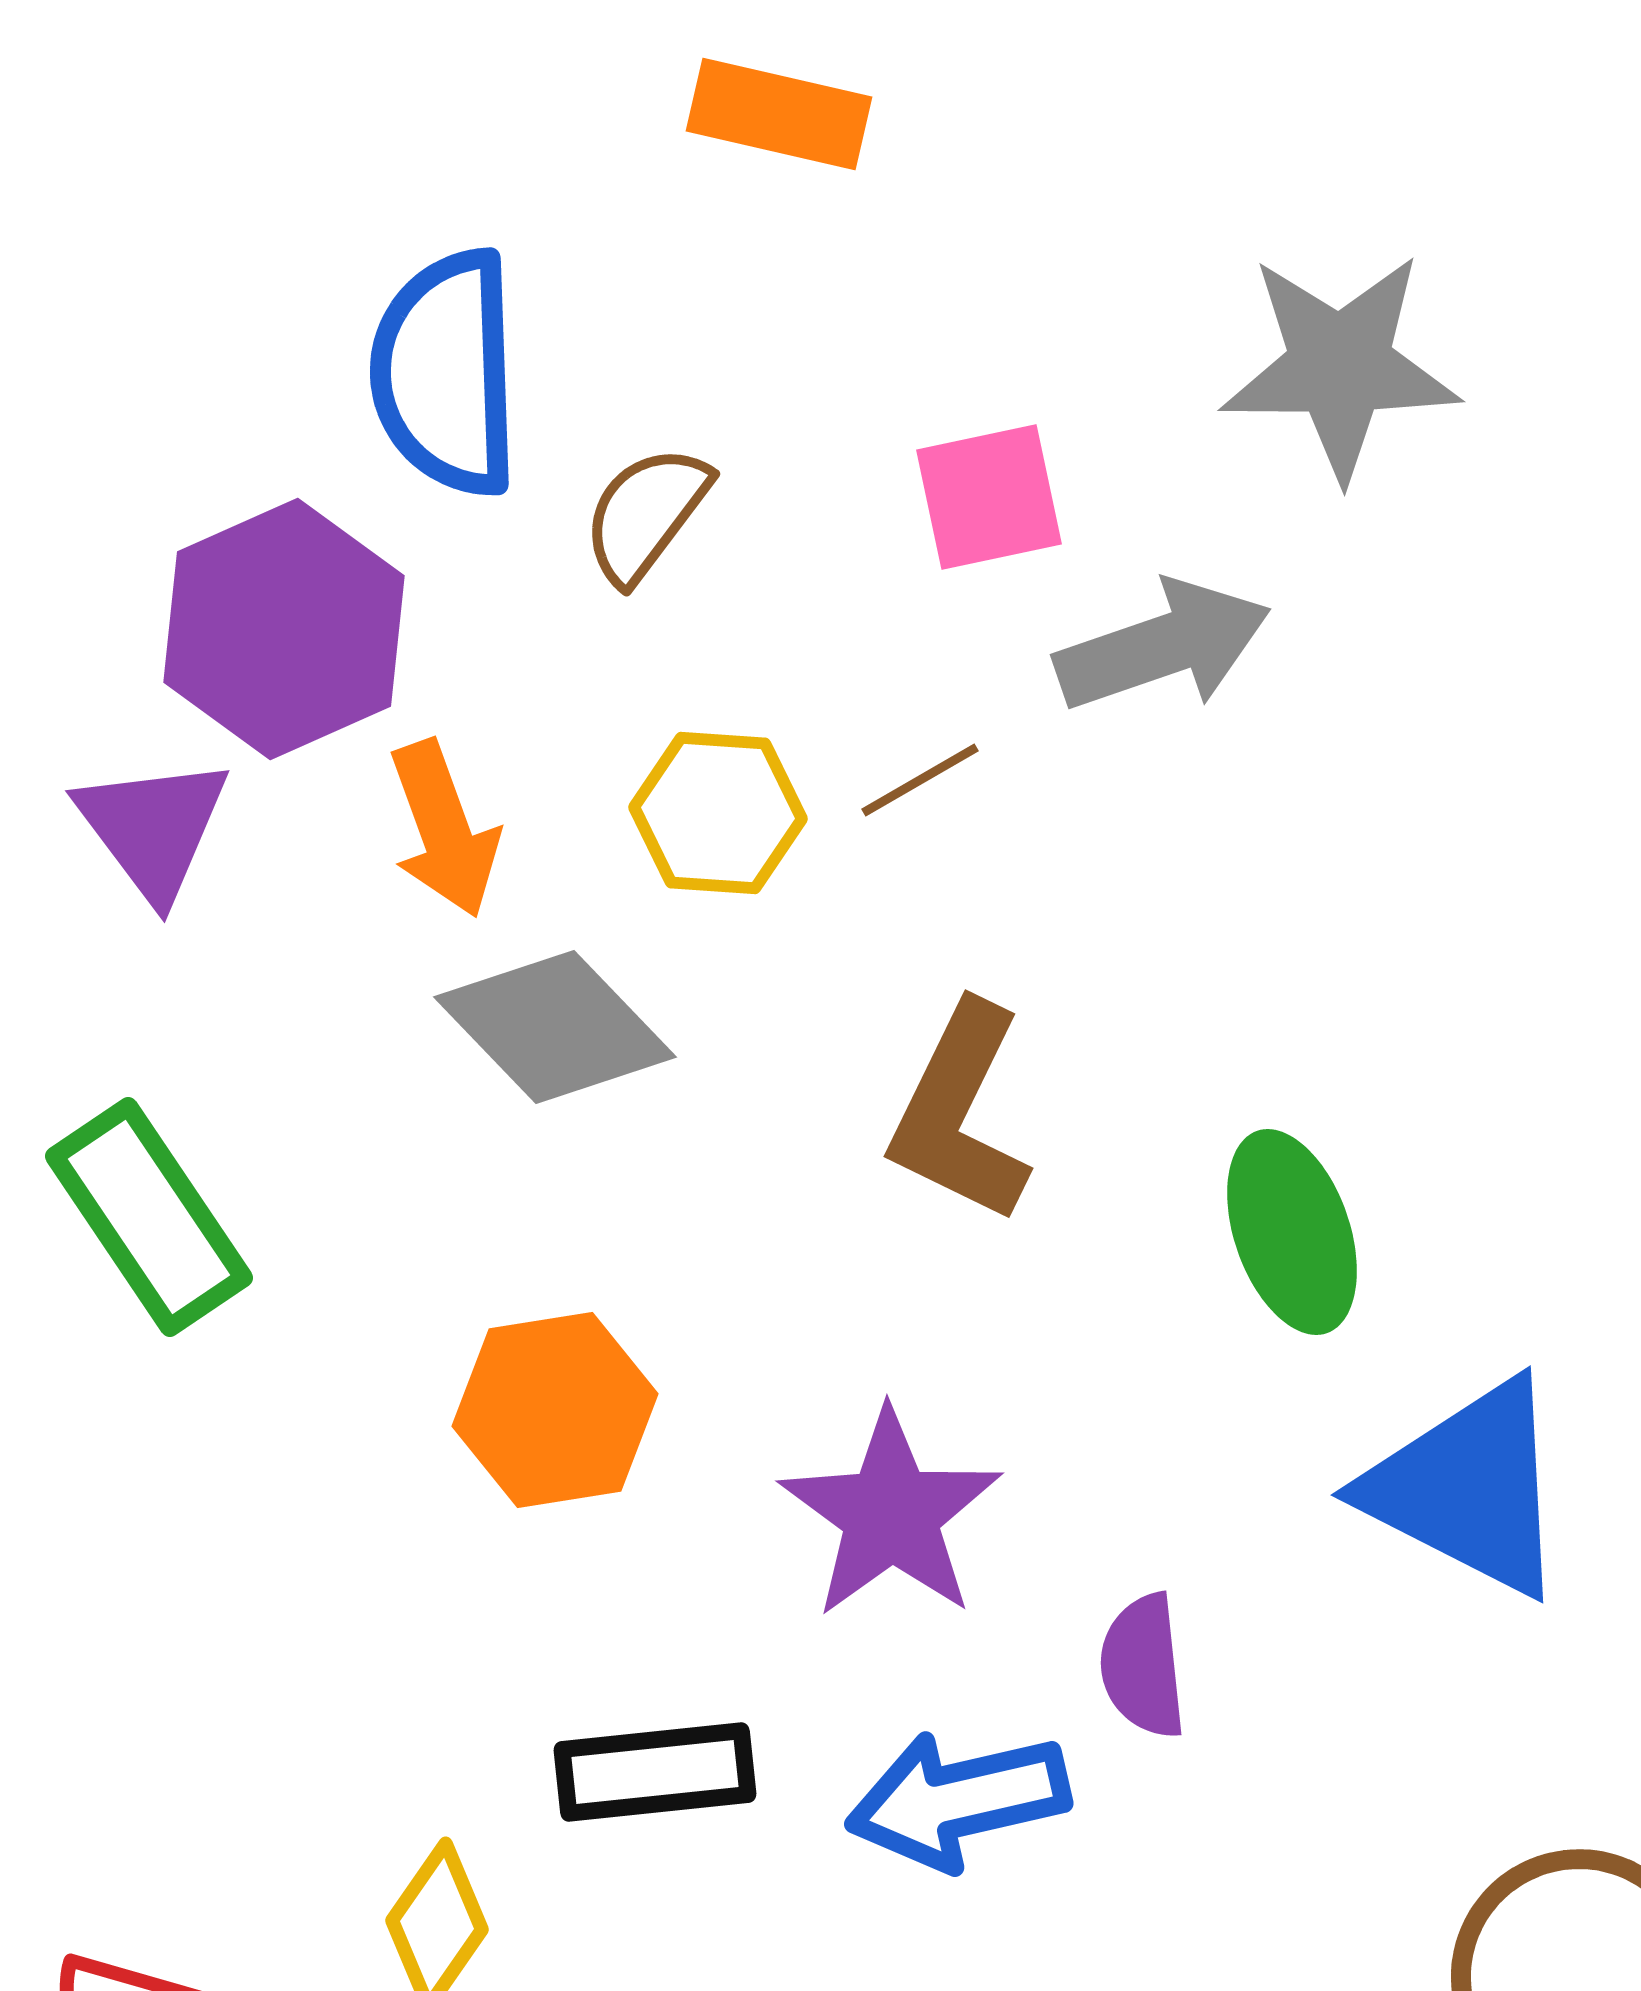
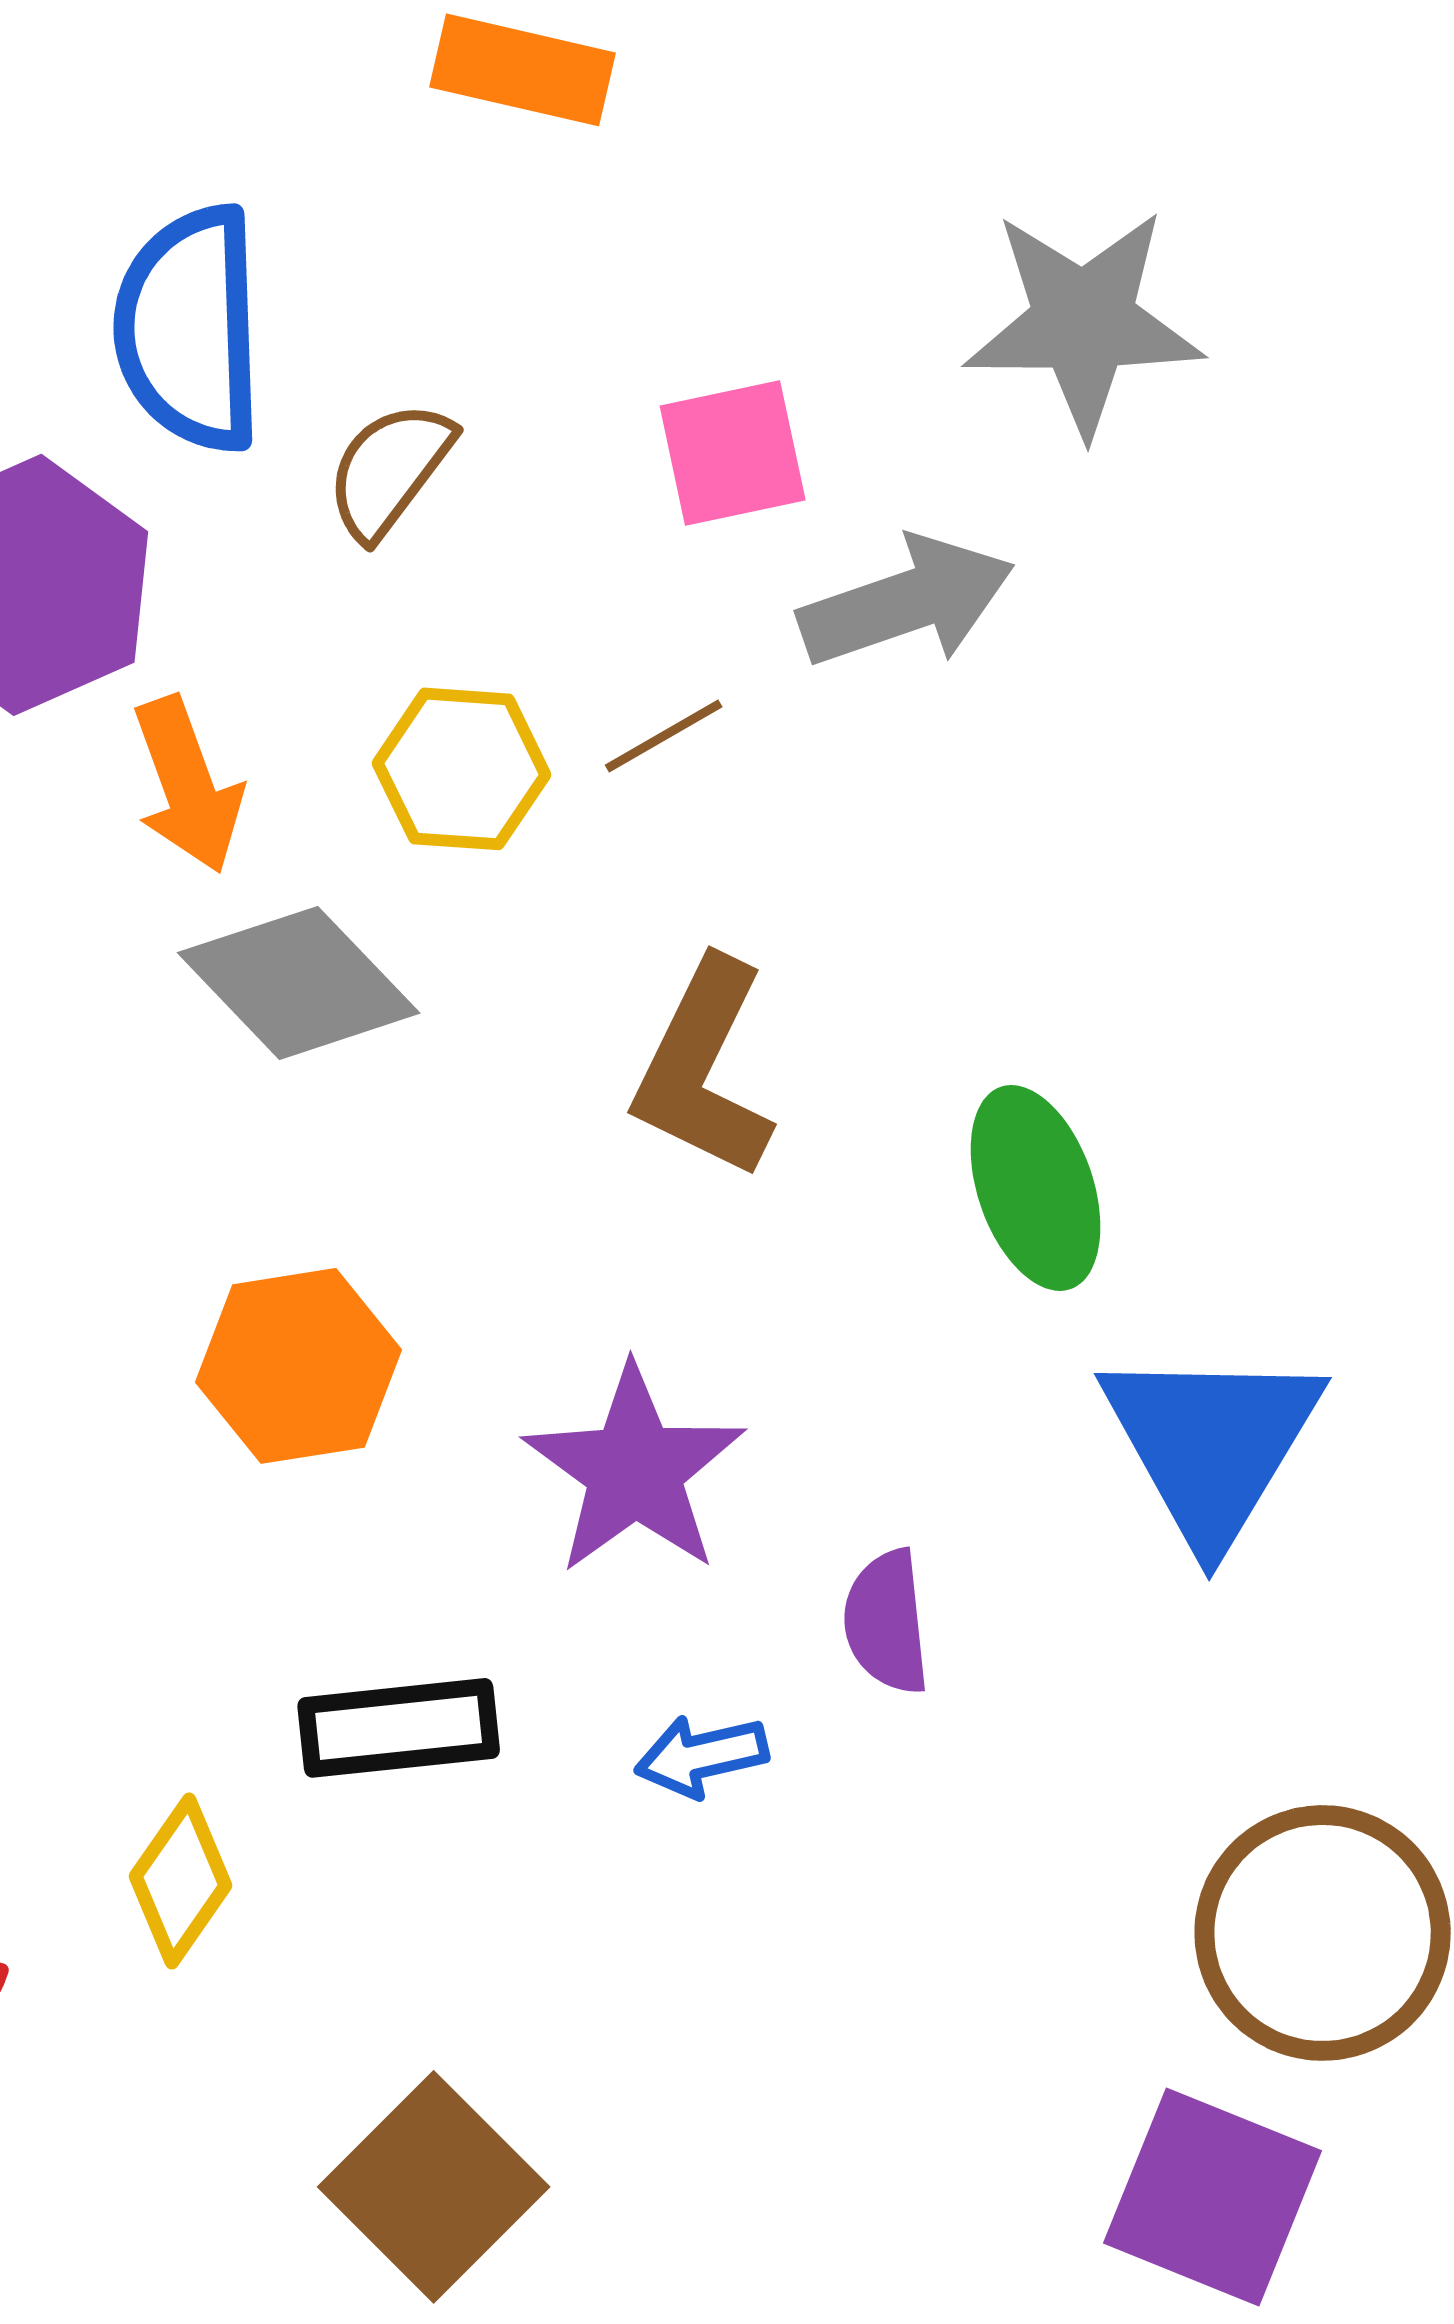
blue triangle: (1468, 1488) -> (1212, 1444), turned 34
blue arrow: (958, 1800) -> (702, 1756), size x0.6

